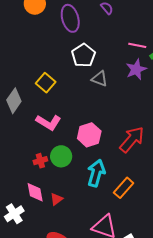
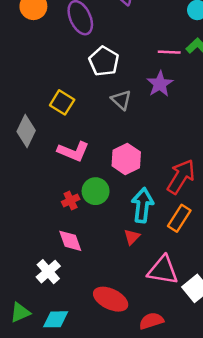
pink line: (137, 45) -> (169, 52), moved
purple star: (136, 69) -> (160, 84), moved
gray triangle: (100, 79) -> (121, 100), moved, turned 30
red arrow: (132, 139) -> (181, 177), moved
red triangle: (56, 199) -> (132, 237), moved

